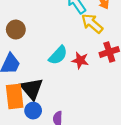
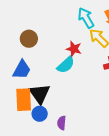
red star: (80, 60) -> (74, 49), moved

